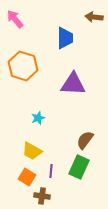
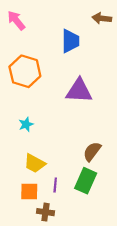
cyan star: (38, 118) -> (26, 124), moved
orange square: (27, 177) -> (29, 192), turned -30

